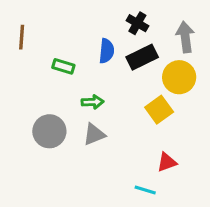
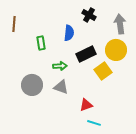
black rectangle: (142, 57) -> (86, 54), moved
green rectangle: (63, 66) -> (41, 43), turned 64
gray triangle: (94, 134) -> (61, 87), turned 42
red triangle: (167, 162) -> (86, 105), moved

